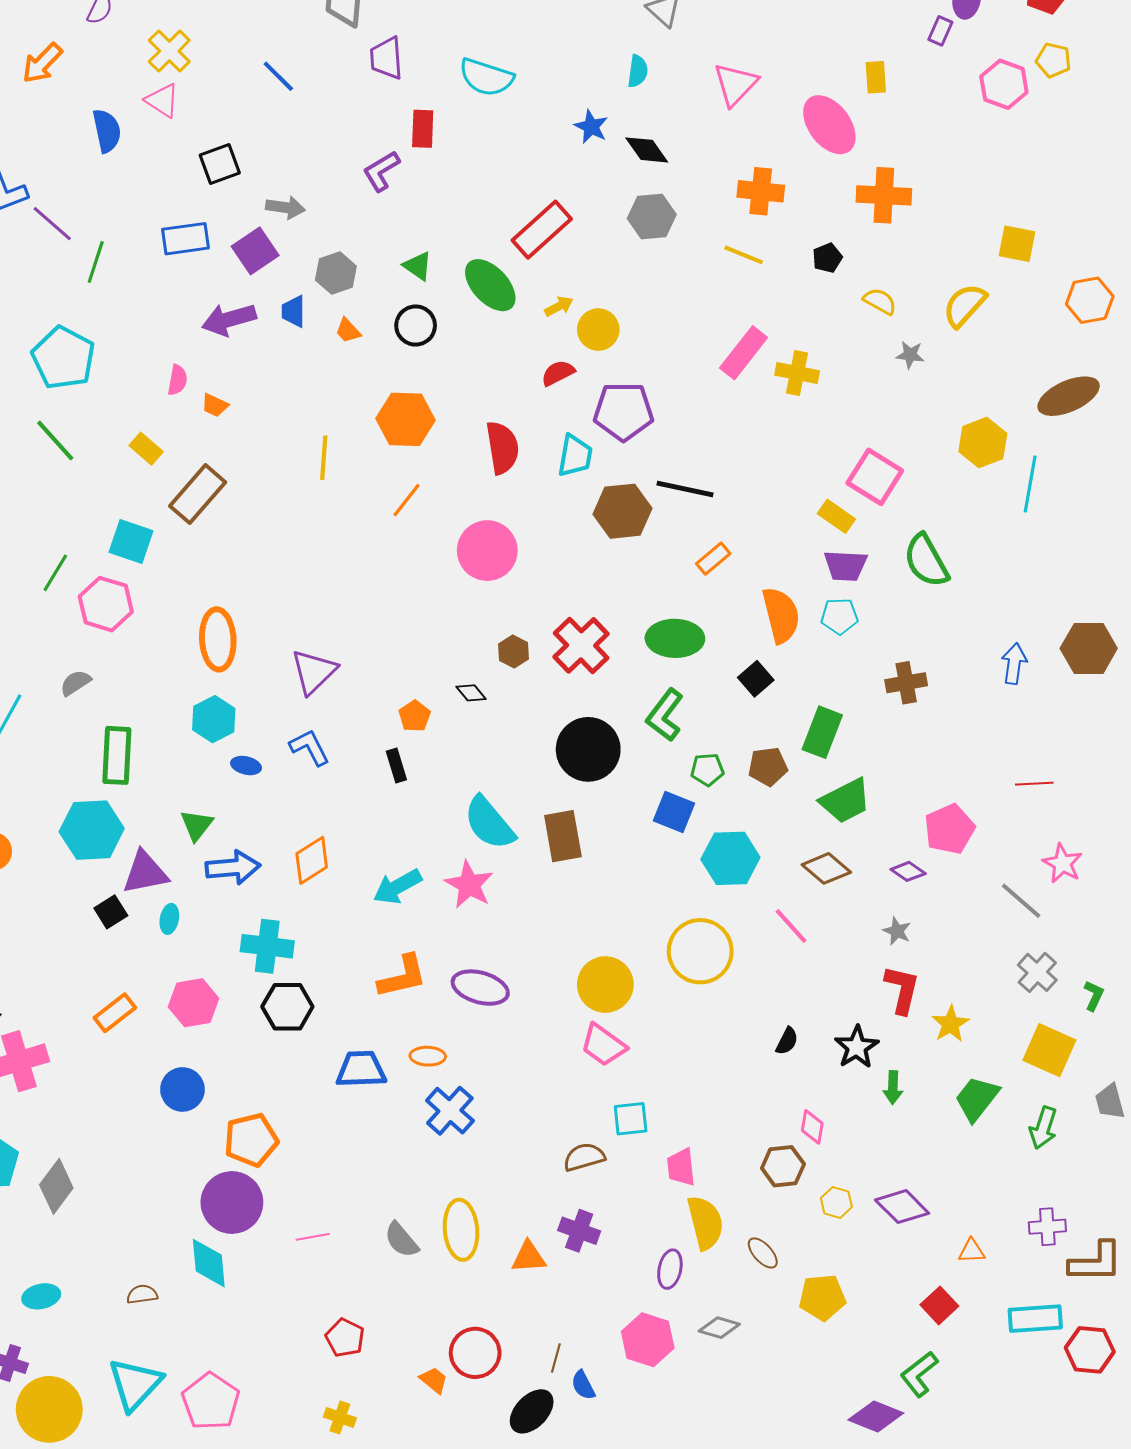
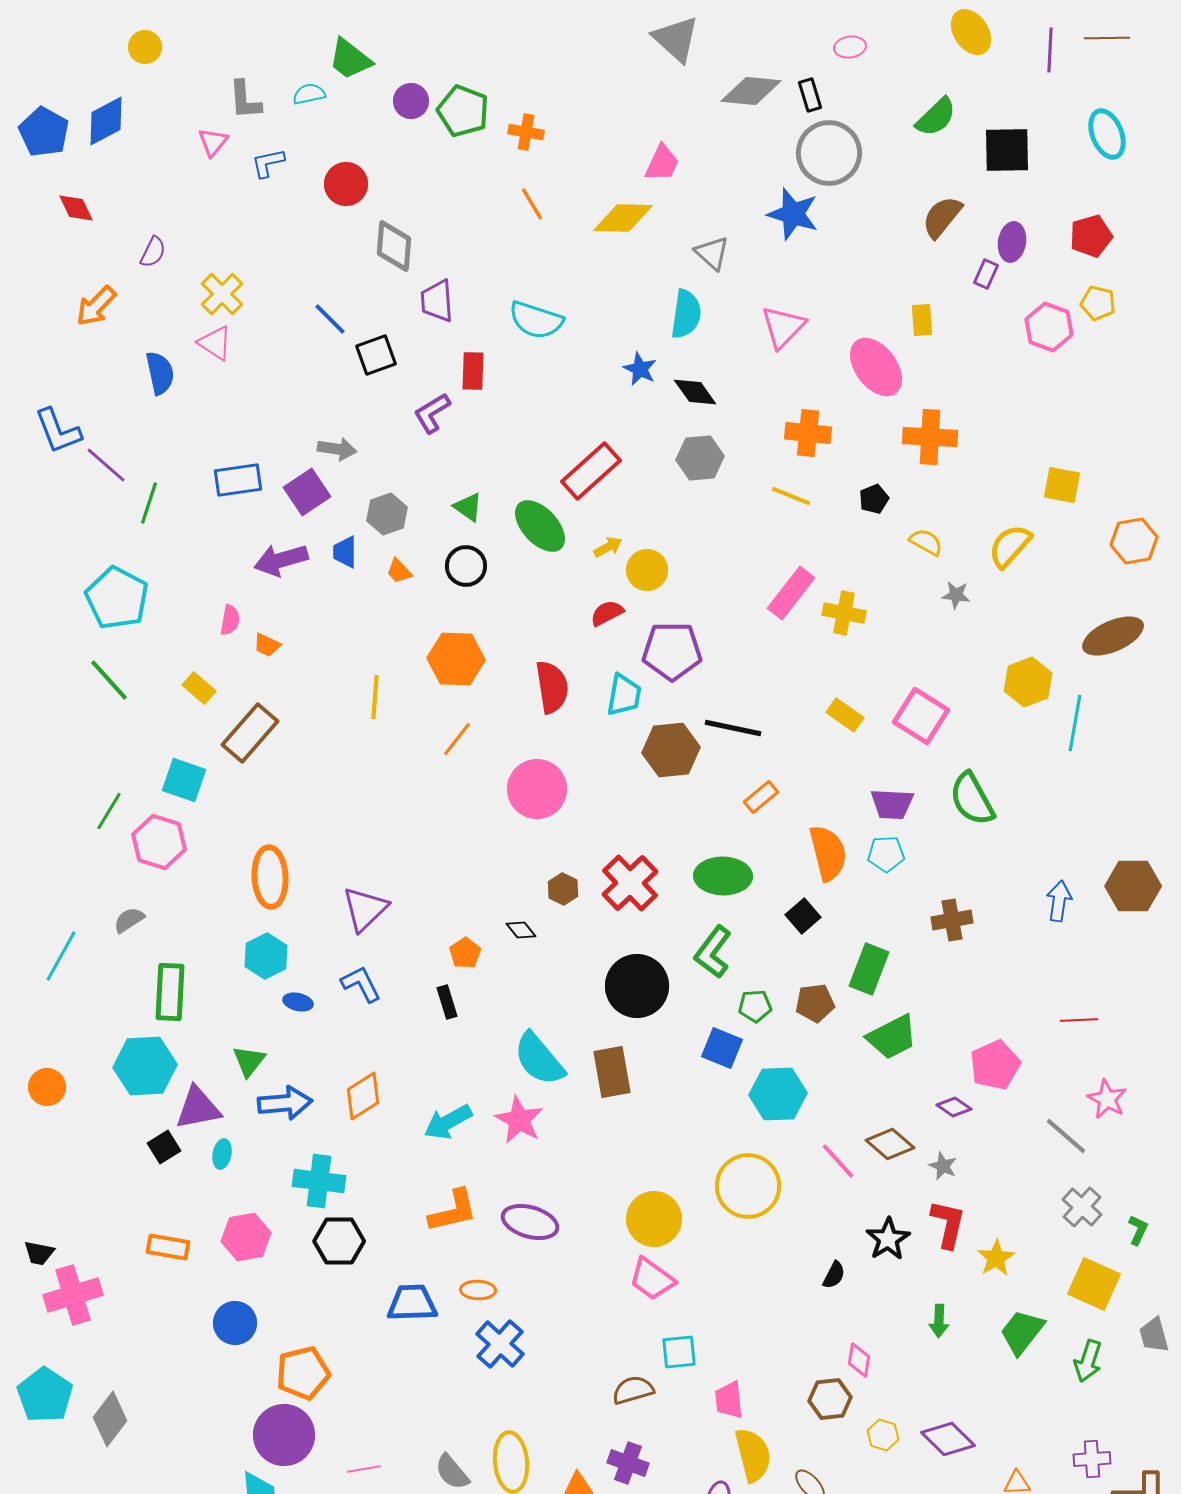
cyan semicircle: (638, 71) -> (686, 314), size x1.5
black square: (220, 164) -> (376, 355), moved
yellow rectangle: (836, 516) -> (845, 715), moved
brown diamond: (826, 868) -> (890, 1144), moved
orange rectangle: (115, 1013) -> (168, 1247), turned 48
black star: (857, 1047) -> (888, 1239), moved

